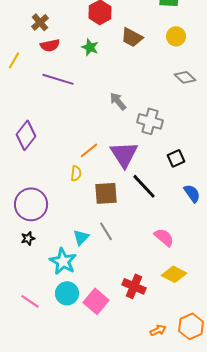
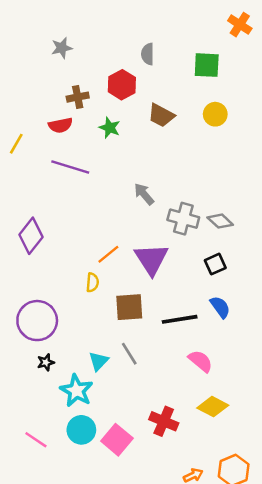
brown cross: (40, 22) -> (78, 97), moved, turned 30
gray diamond: (185, 77) -> (220, 221), moved
black line: (144, 186) -> (180, 319), moved, turned -56
blue semicircle: (192, 193) -> (220, 307), moved
black star: (28, 238) -> (46, 362), moved

